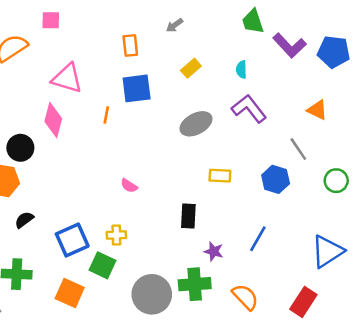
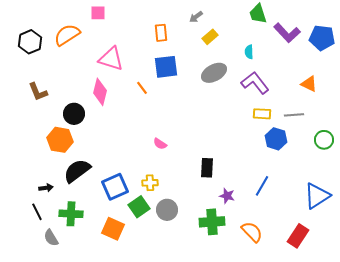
yellow rectangle: (191, 68) -> (210, 37), moved
orange line: (106, 115) -> (142, 88), turned -48
gray ellipse: (196, 124) -> (214, 73), moved
gray line: (298, 149) -> (294, 115), turned -60
yellow rectangle: (220, 176) -> (262, 114), moved
black semicircle: (24, 220) -> (77, 171), size x1.8
green square: (102, 265) -> (139, 207), turned 30
gray circle: (152, 294) -> (167, 210), moved, size x0.7

